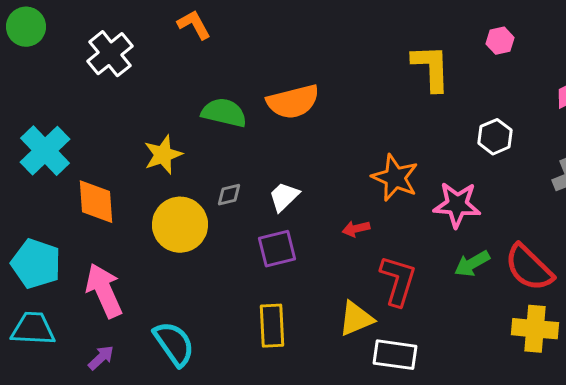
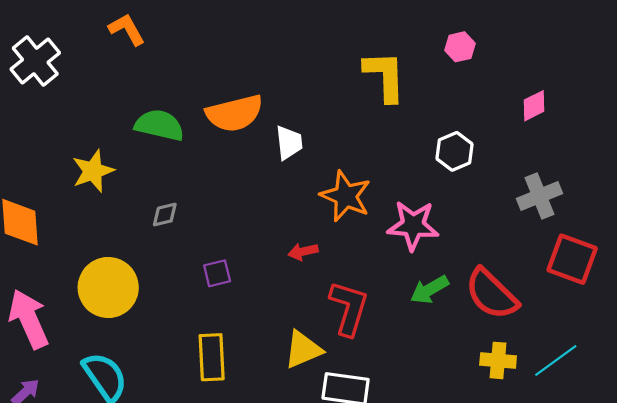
white trapezoid: (284, 197) -> (289, 143), moved, turned 128
yellow circle: (180, 225) -> (108, 287), moved
purple square: (277, 249) -> (217, 273), size x0.7
yellow cross: (535, 329) -> (498, 360), size x0.7

